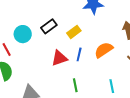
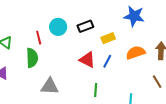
orange semicircle: (104, 50) -> (136, 53), moved
red triangle: (59, 58) -> (87, 60), turned 30

